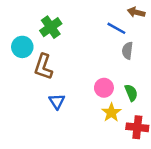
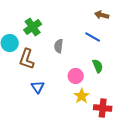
blue line: (116, 28) -> (93, 37), moved
gray semicircle: (127, 51) -> (59, 46), moved
green semicircle: (131, 93) -> (98, 66), moved

